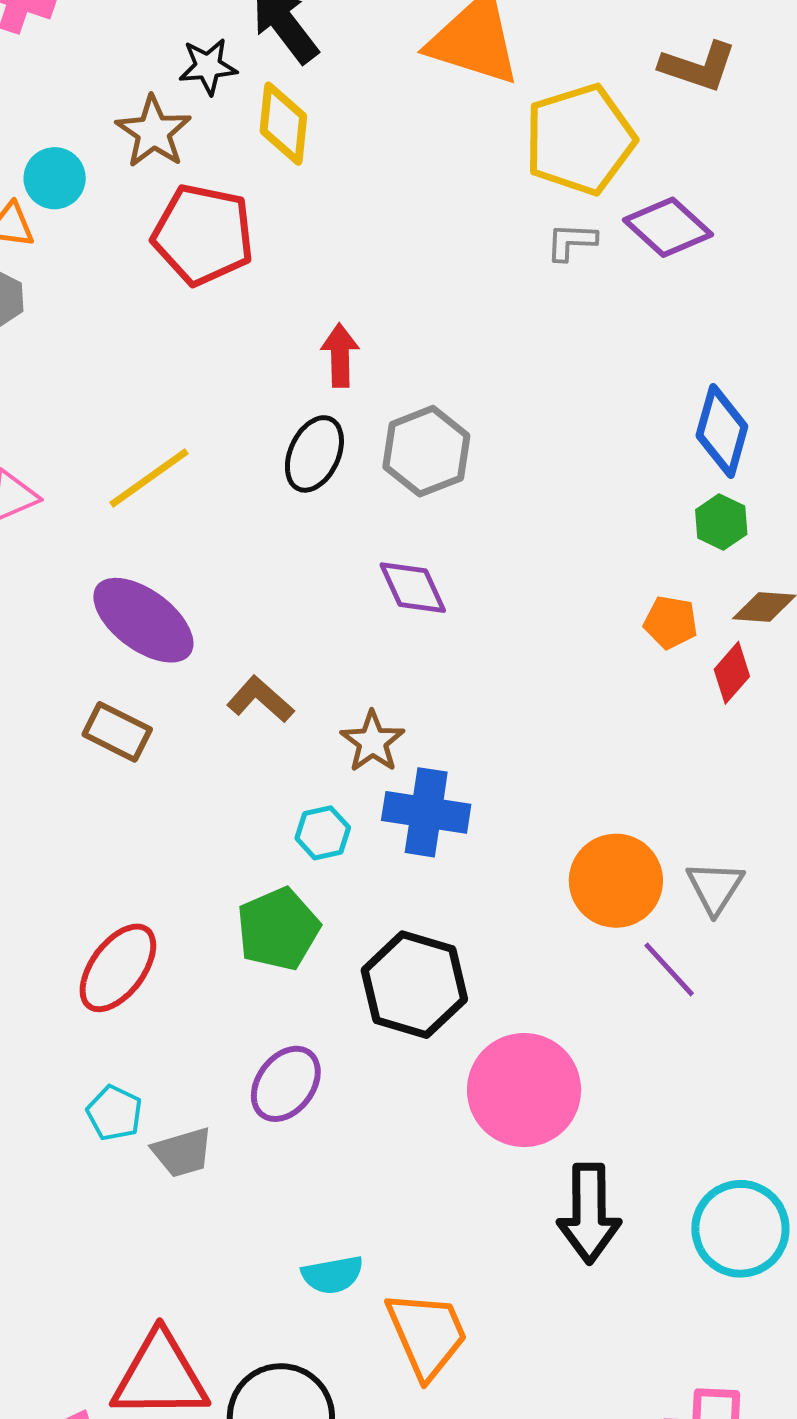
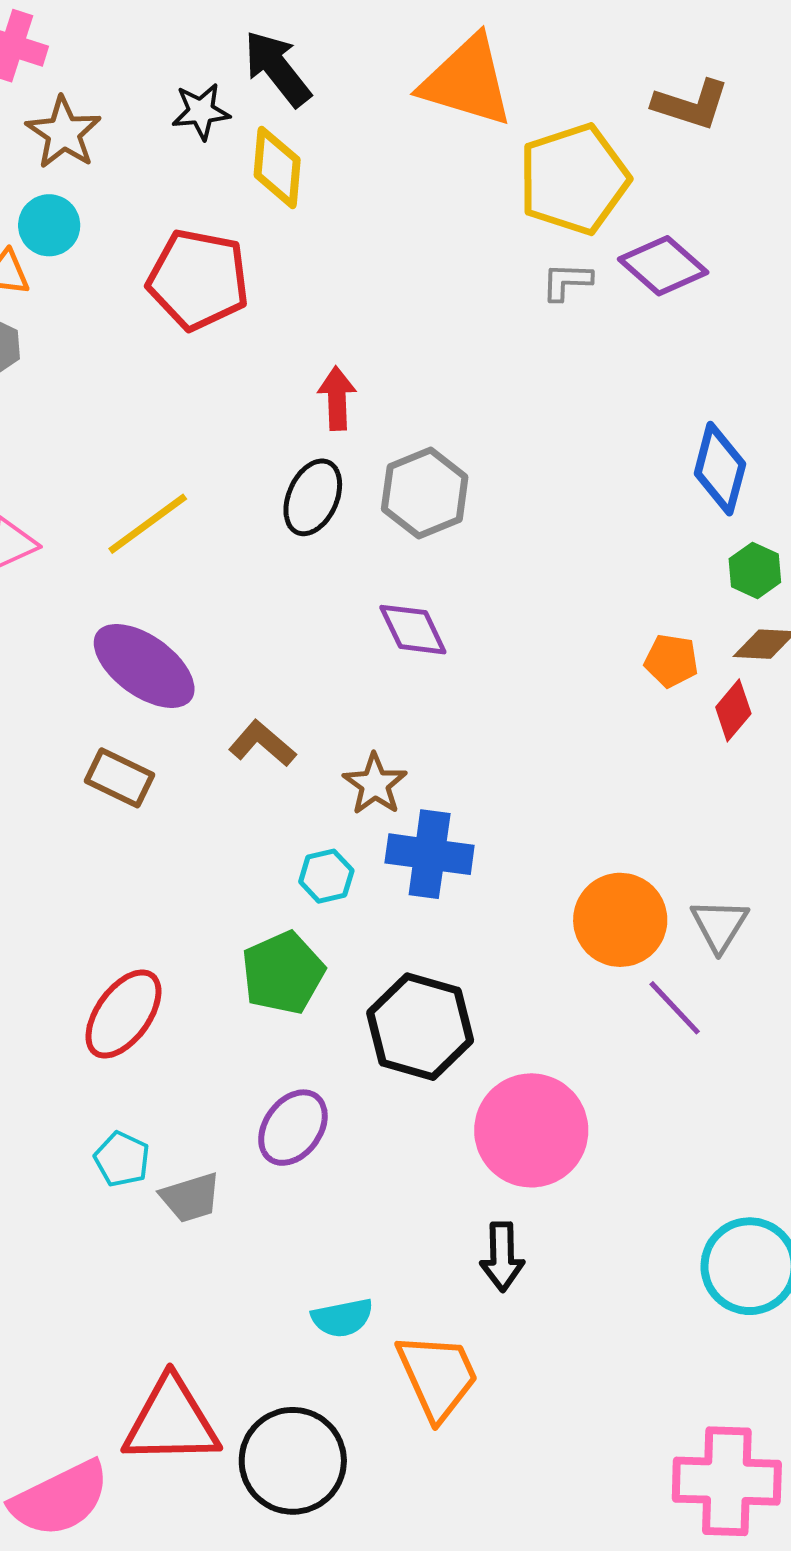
brown star: (153, 132) -> (64, 133), moved
green hexagon: (721, 522) -> (755, 570), moved
black arrow: (589, 1213) -> (502, 1257), moved, size x0.7

